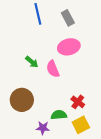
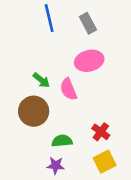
brown circle: (22, 100) -> (34, 111), moved
green semicircle: (59, 115) -> (62, 141), moved

